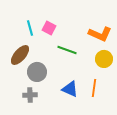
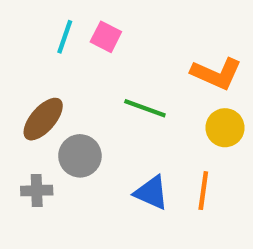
cyan line: (30, 28) -> (65, 37), moved, turned 35
pink square: (49, 28) -> (106, 37), moved
gray cross: (30, 95) -> (37, 191), moved

